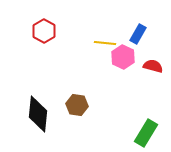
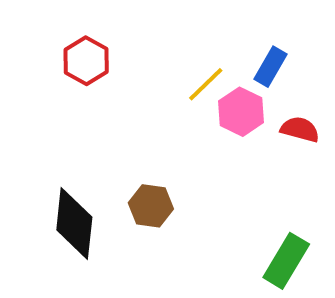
yellow line: (105, 43) -> (206, 84), turned -50

